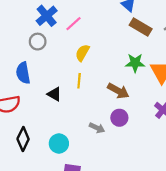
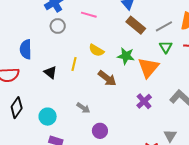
pink line: (73, 24) -> (89, 15), moved, turned 49
gray circle: (38, 42) -> (58, 26), moved
yellow semicircle: (82, 53) -> (96, 50), moved, turned -98
purple circle: (119, 118) -> (100, 131), moved

